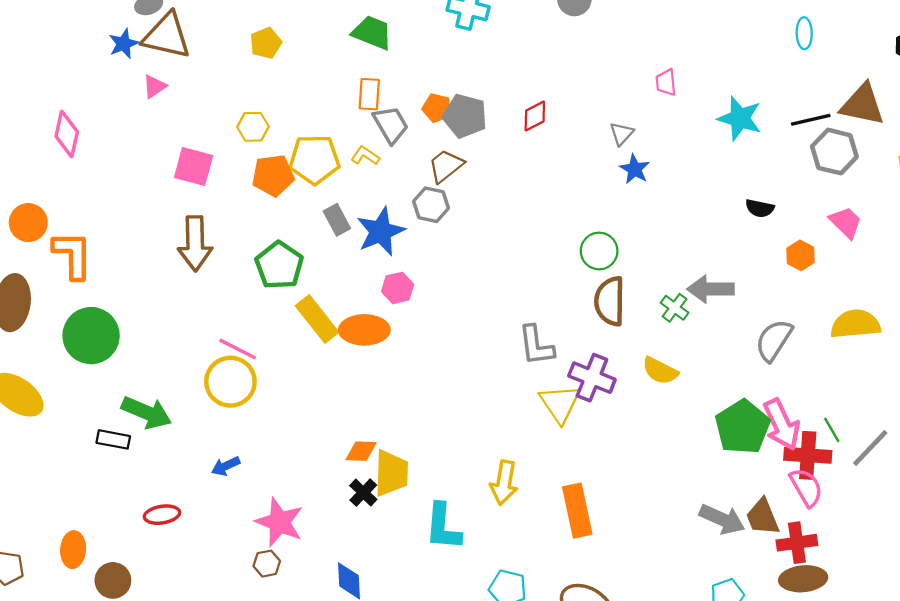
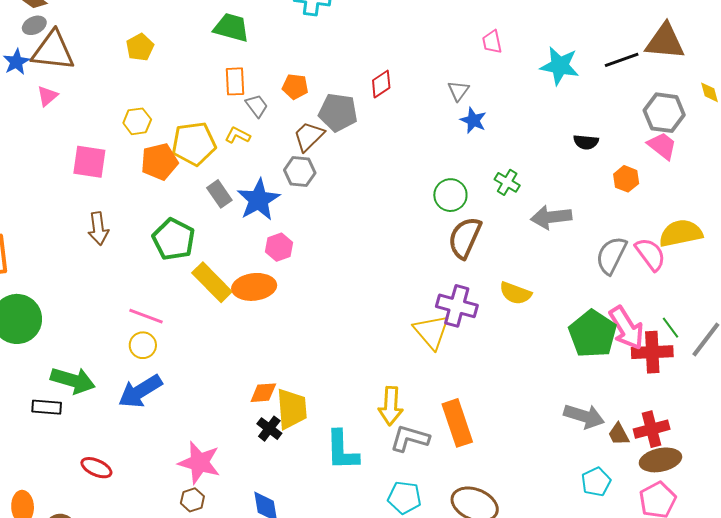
gray pentagon: (465, 116) -> (338, 112), moved
gray trapezoid: (391, 125) -> (257, 106), size x0.7
gray hexagon: (834, 152) -> (664, 113), moved
brown arrow: (195, 243) -> (98, 229), size x0.7
brown semicircle: (610, 301) -> (465, 238), turned 30
green cross: (675, 308) -> (507, 182), moved
gray L-shape: (536, 345) -> (410, 438), moved, turned 120
yellow circle: (230, 382) -> (143, 345), size x0.6
blue arrow: (226, 466) -> (140, 391), moved, size x1.8
pink semicircle: (806, 487) -> (650, 254), moved
red ellipse: (162, 515) -> (96, 468), turned 40
brown trapezoid: (762, 517) -> (619, 434), moved, size x0.7

